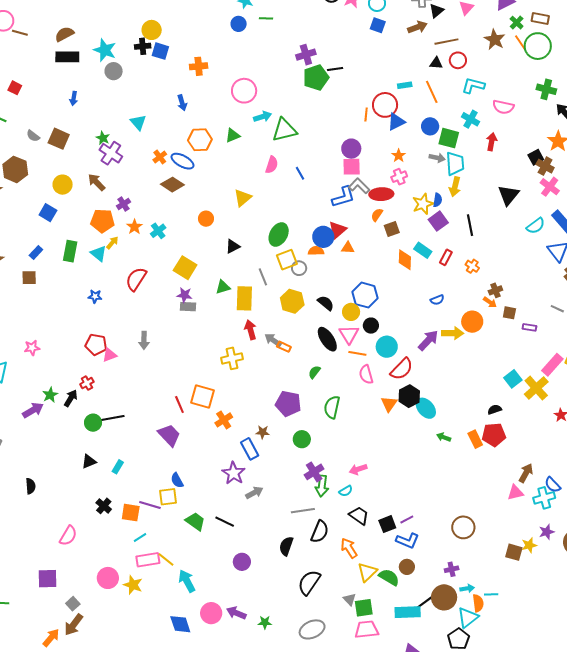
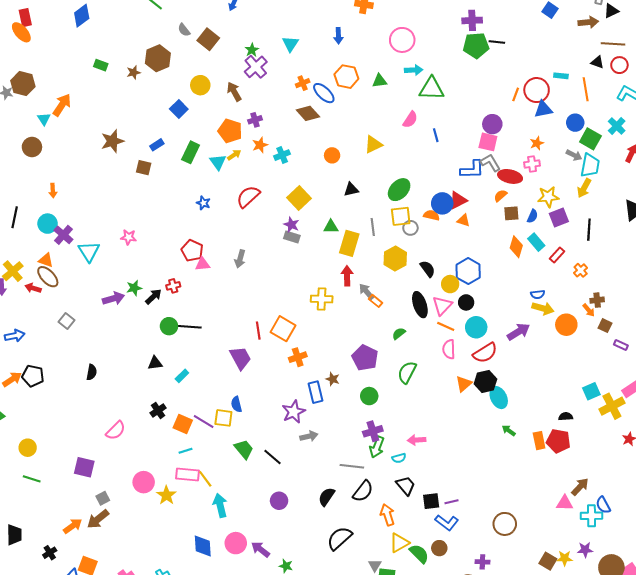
blue semicircle: (438, 200) -> (532, 216), moved
yellow arrow: (453, 333) -> (543, 308), moved

